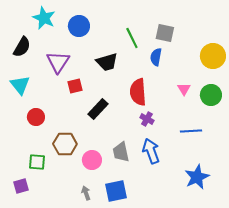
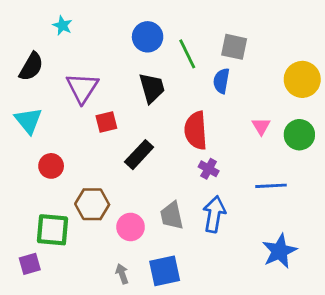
cyan star: (44, 18) -> (62, 25), size x0.6
blue circle: (79, 26) -> (148, 37), moved
black trapezoid: (107, 62) -> (152, 88), turned -90
blue arrow: (151, 151) -> (214, 214), turned 30
green square: (37, 162) -> (52, 230), size x1.4

